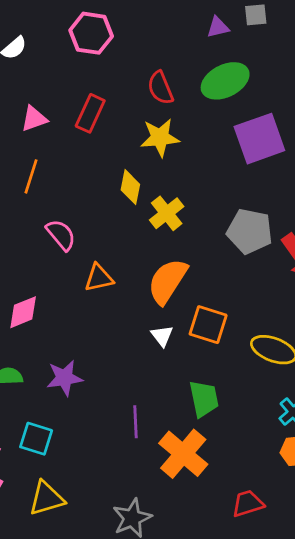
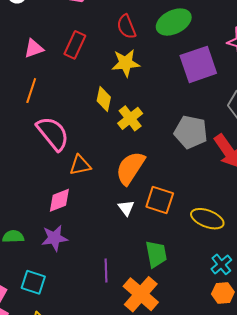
pink semicircle: (61, 235) -> (53, 133), size x1.5
pink diamond: (23, 312) -> (59, 200), moved

